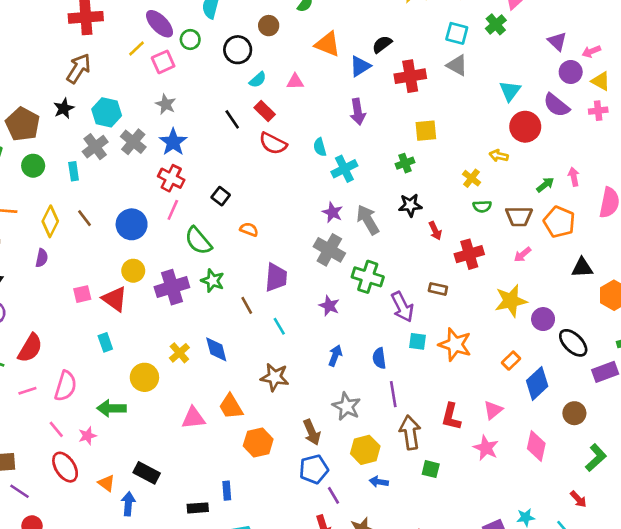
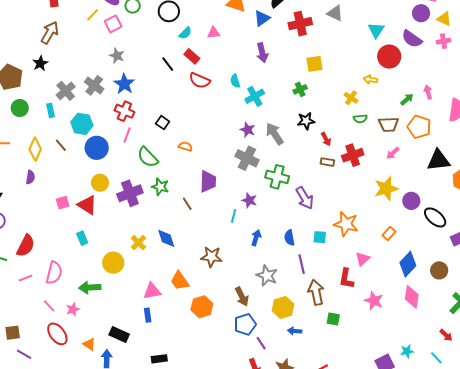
cyan hexagon: (107, 112) -> (82, 124), moved
black triangle: (582, 268) -> (438, 160), size x1.4
brown rectangle: (438, 289) -> (327, 162), moved
cyan line: (279, 326) -> (234, 216), moved, turned 48
cyan square: (418, 341) -> (320, 237), moved
blue diamond: (537, 383) -> (408, 264), moved
pink triangle: (493, 410) -> (363, 259), moved
blue rectangle: (227, 491) -> (148, 315), moved

